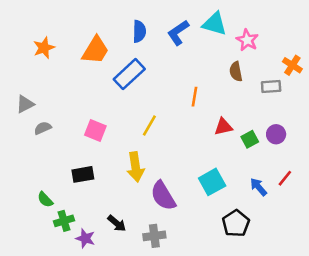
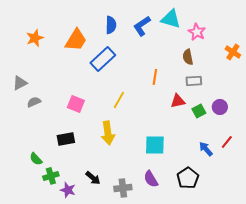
gray rectangle: (271, 87) -> (194, 81), moved
cyan square: (212, 182) -> (155, 145), moved, turned 30
purple semicircle: (163, 196) -> (151, 179), moved, size x0.7

